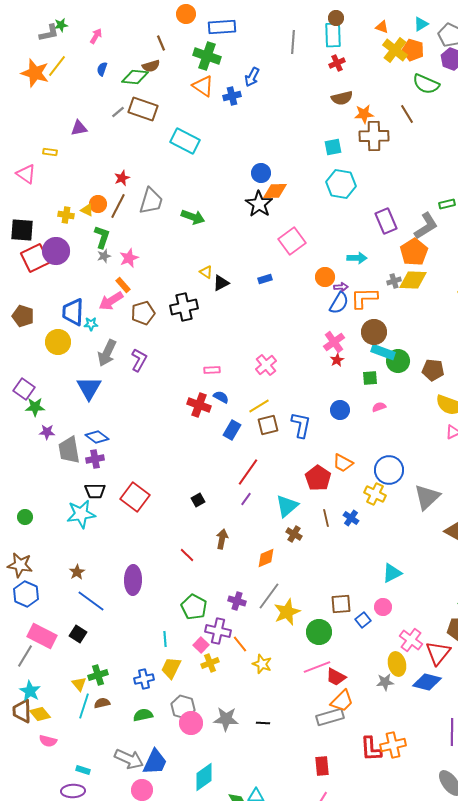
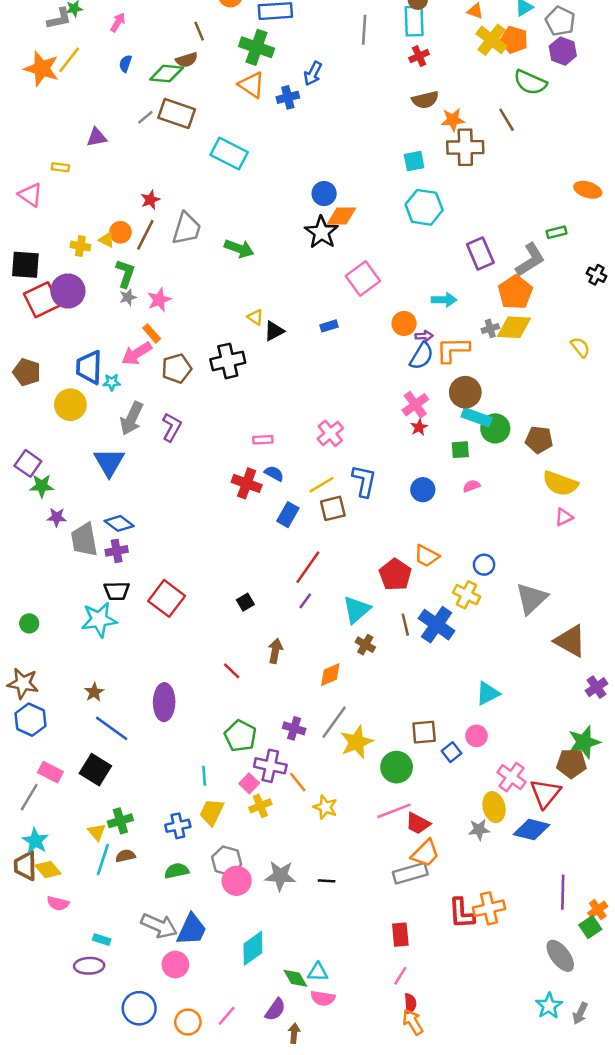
blue L-shape: (301, 425) -> (364, 481), moved
blue circle: (389, 470) -> (484, 565), size x0.6
blue cross: (351, 518) -> (437, 625), size x1.8
black square: (78, 634) -> (95, 770), size x1.4
pink rectangle: (42, 636) -> (50, 772), size x0.7

